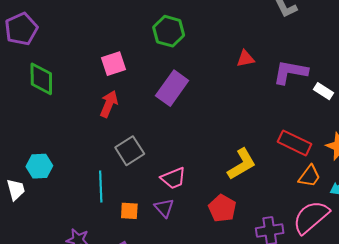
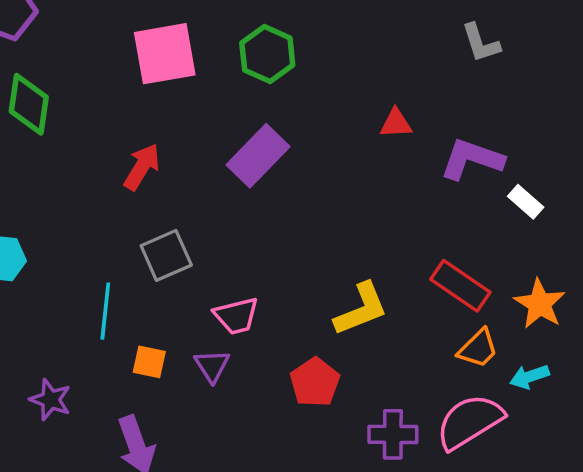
pink square: (113, 64) -> (165, 54), moved, size x1.5

